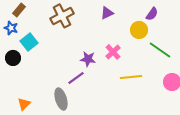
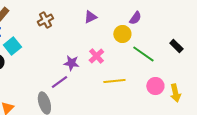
brown cross: (62, 16) -> (45, 20), size x0.7

